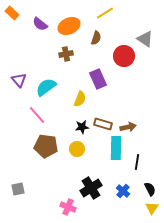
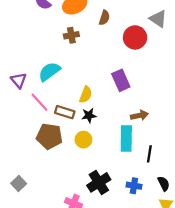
purple rectangle: (98, 79) -> (121, 80), moved
purple triangle: (19, 80) -> (19, 80), moved
yellow semicircle: (80, 99) -> (86, 95), moved
brown rectangle: (103, 124) -> (65, 112), moved
gray square: (18, 189) -> (19, 184), turned -32
blue cross: (123, 191) -> (134, 186), turned -32

